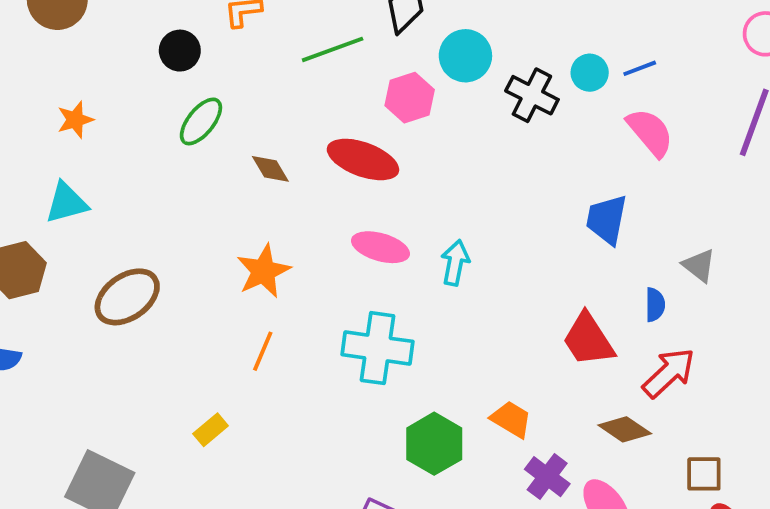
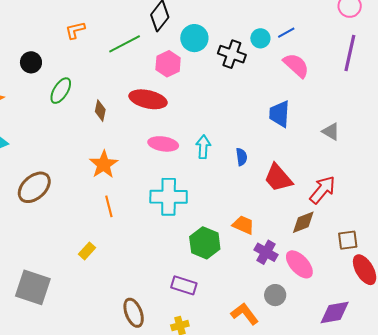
black circle: (180, 51) -> (31, 62), moved
brown diamond: (270, 169) -> (100, 111), turned 50
blue semicircle: (655, 305) -> (242, 157), moved
orange line: (263, 351) -> (109, 206), turned -30
brown diamond: (625, 429) -> (303, 222), turned -48

